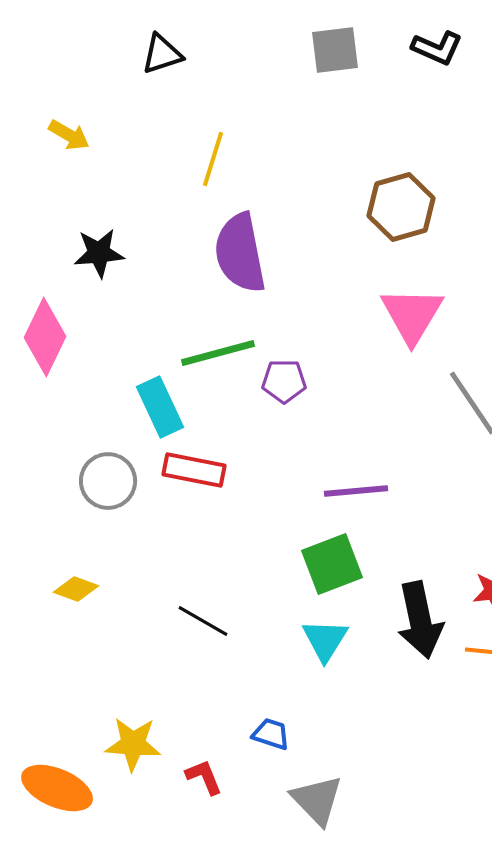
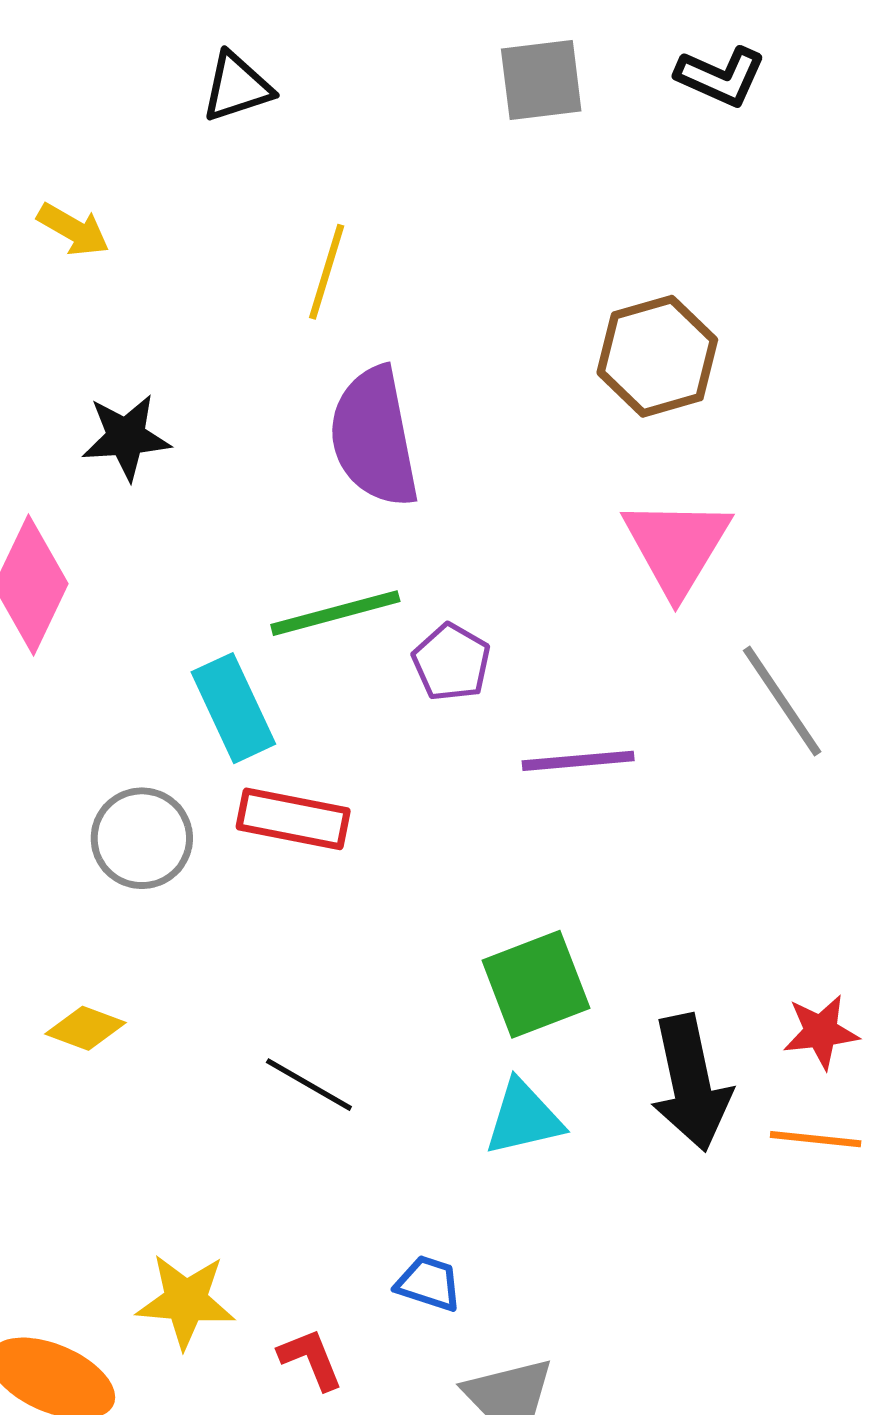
purple pentagon: (284, 381) -> (451, 662), turned 30
purple line: (356, 491) -> (578, 761), moved
cyan triangle: (325, 640) -> (524, 1118), turned 45

